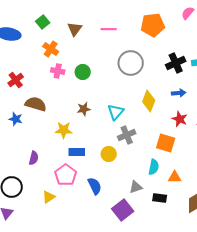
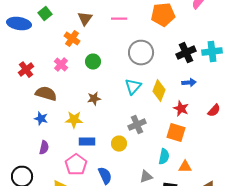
green square: (43, 22) -> (45, 14), moved
orange cross: (51, 49) -> (72, 39), moved
pink cross: (58, 71) -> (61, 65), moved, turned 32
cyan triangle: (116, 112) -> (133, 87), moved
blue star: (16, 119) -> (41, 119), moved
red star: (180, 119) -> (181, 109), moved

